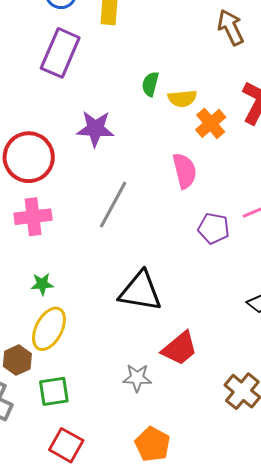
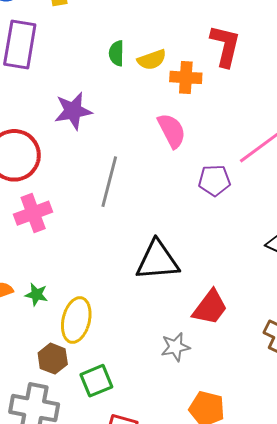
orange cross: (211, 123) -> (186, 77), turned -32
green star: (42, 284) -> (36, 295), moved, turned 30

